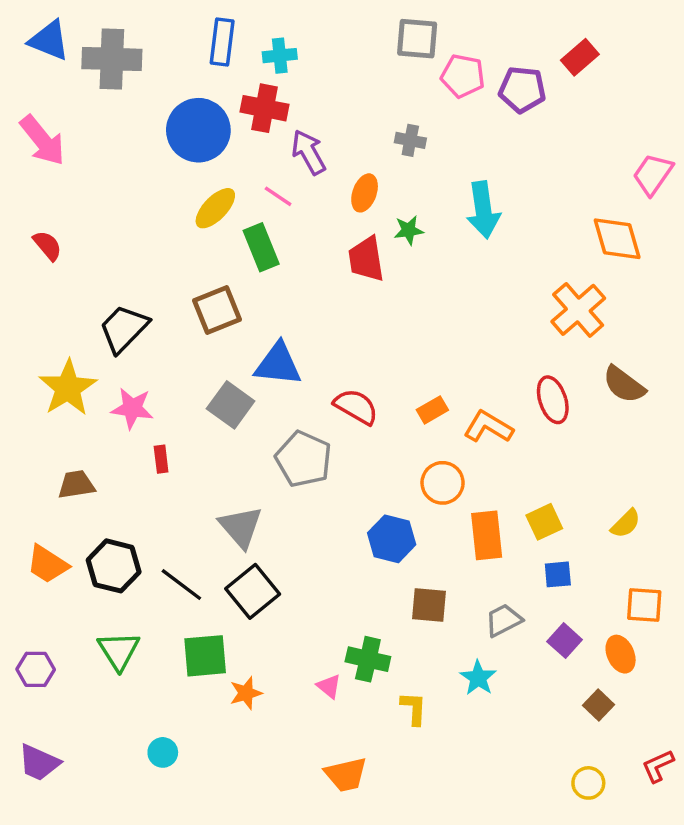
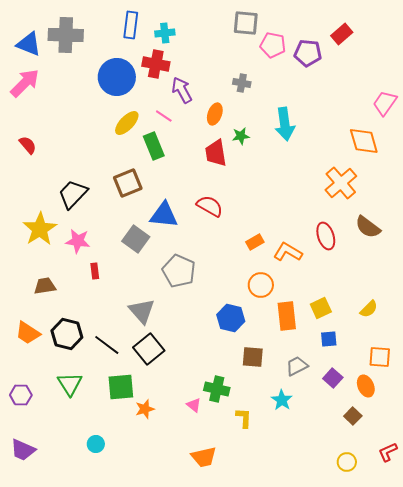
blue triangle: (49, 40) -> (29, 44), moved
pink arrow: (42, 140) -> (25, 83), turned -96
red semicircle: (356, 407) -> (210, 206), moved

